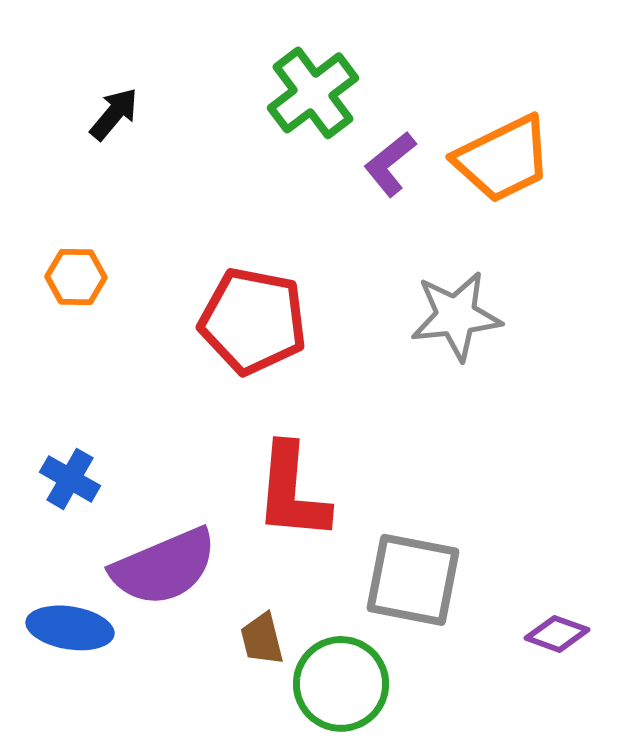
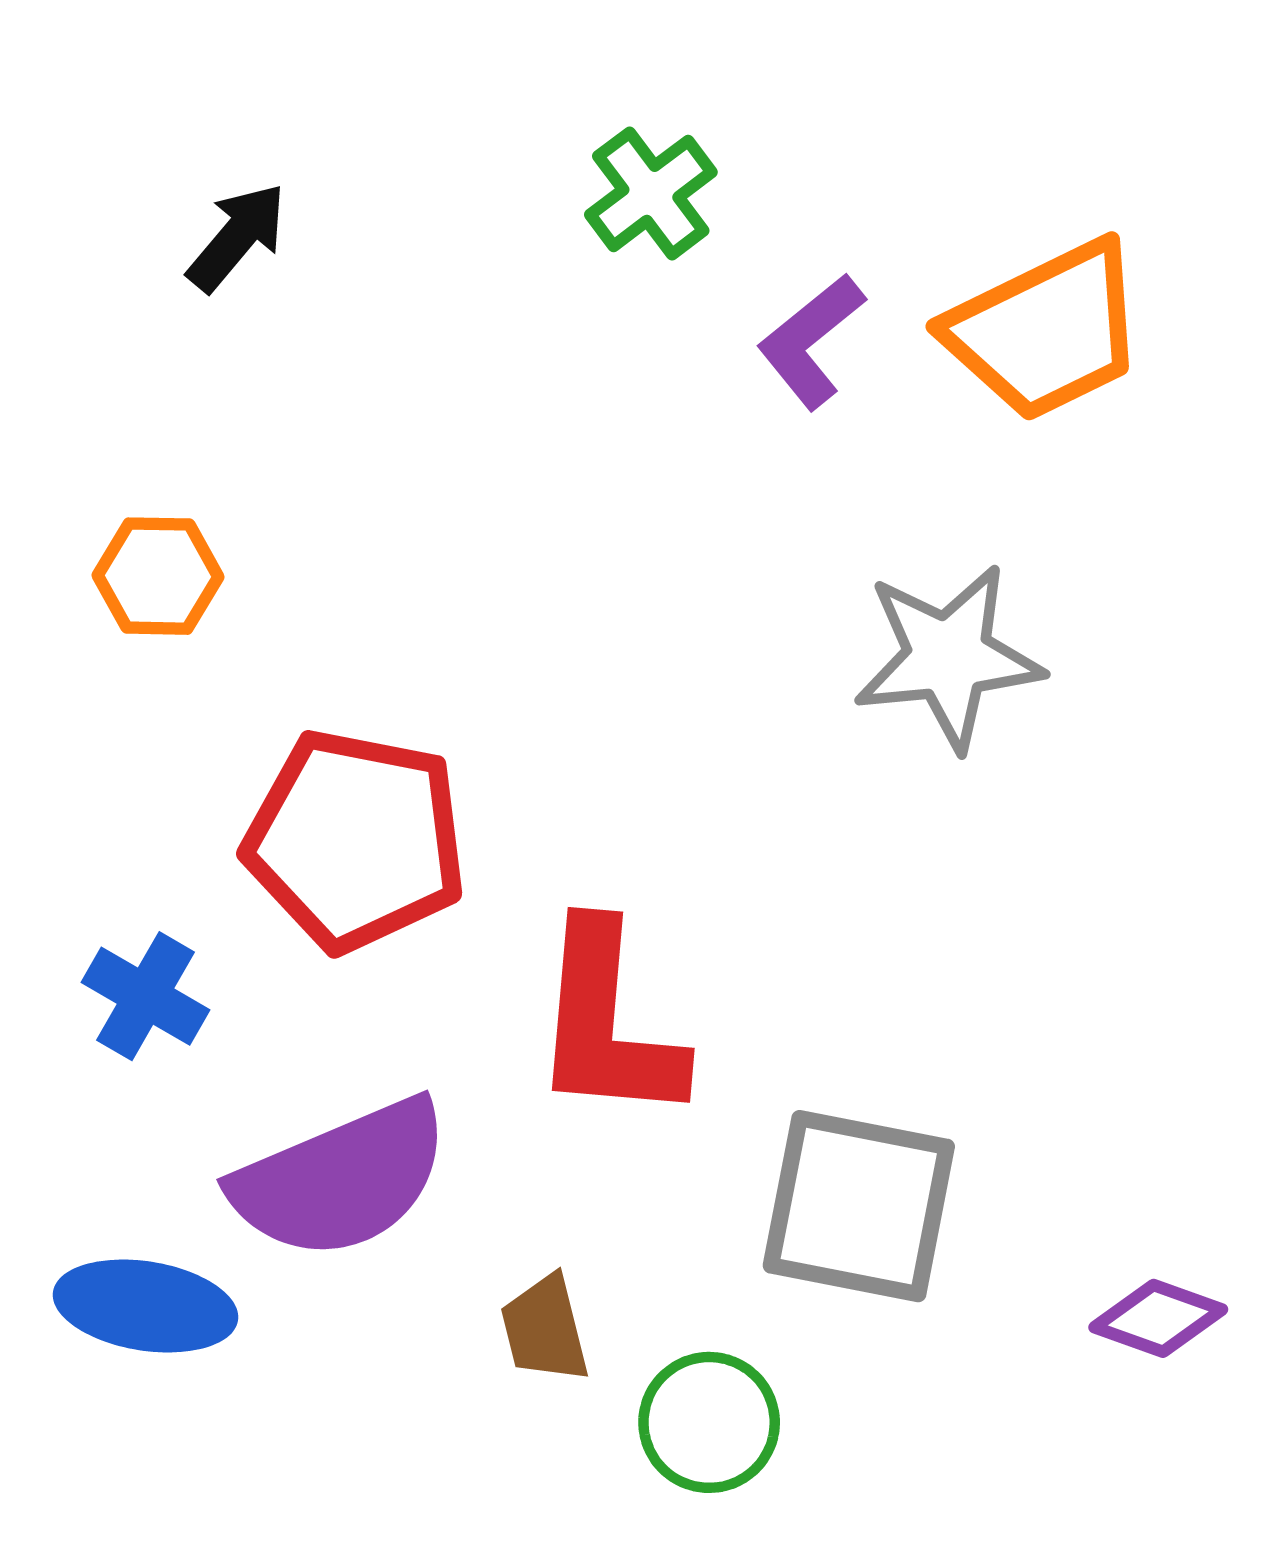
green cross: (313, 93) -> (651, 193), size x0.7
red pentagon: (253, 321) -> (356, 840), moved
green circle: (341, 684) -> (709, 1422), size x0.7

